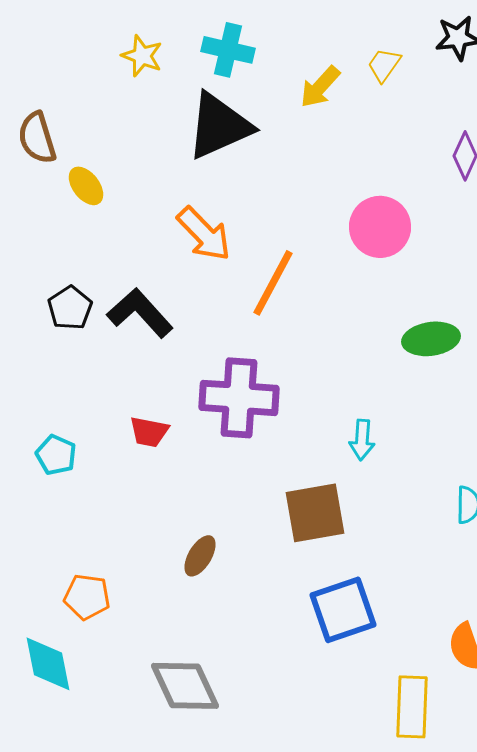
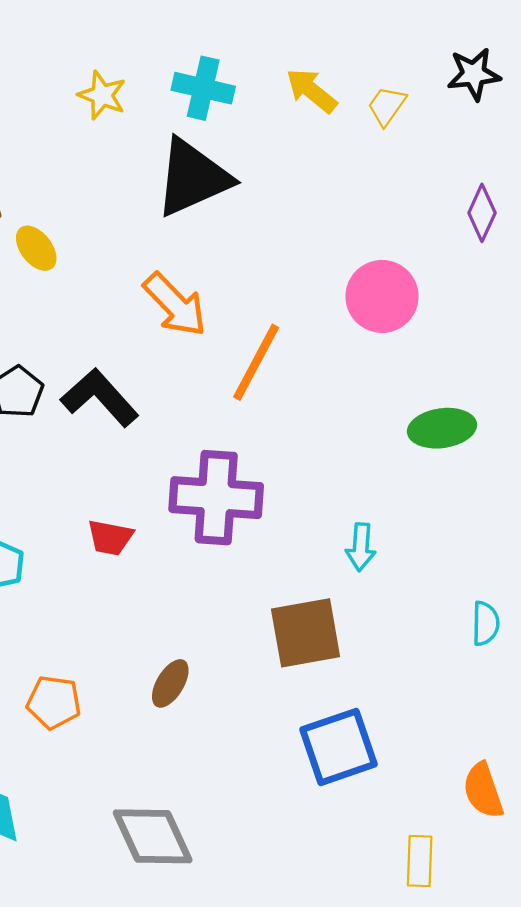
yellow arrow: (320, 87) -> (311, 91), moved, turned 87
orange pentagon: (87, 597) -> (54, 702), moved
yellow rectangle: (412, 707) -> (420, 861), size x0.7

